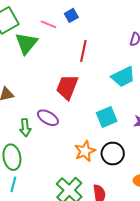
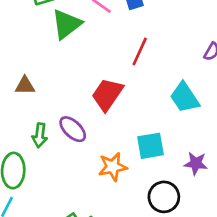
cyan trapezoid: (123, 77) -> (185, 98), turned 70
orange star: (85, 151) -> (113, 167), moved
black circle: (113, 153) -> (164, 197), moved

